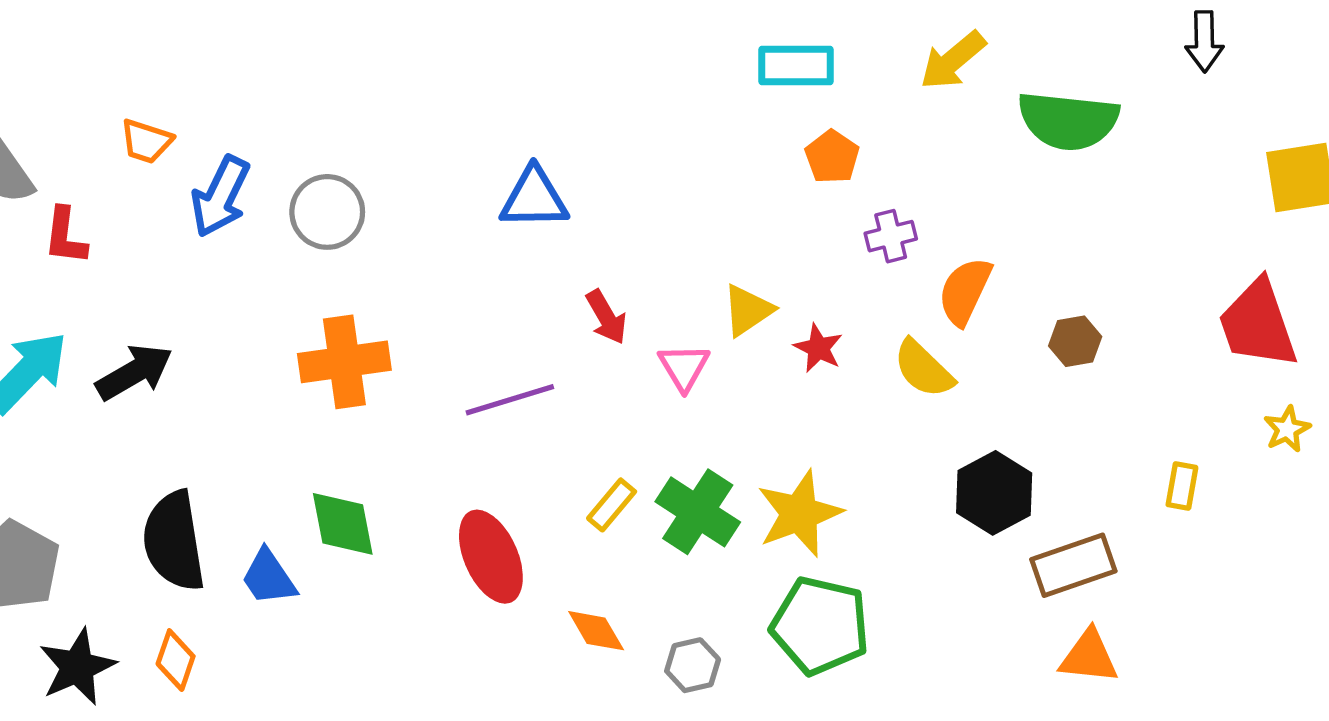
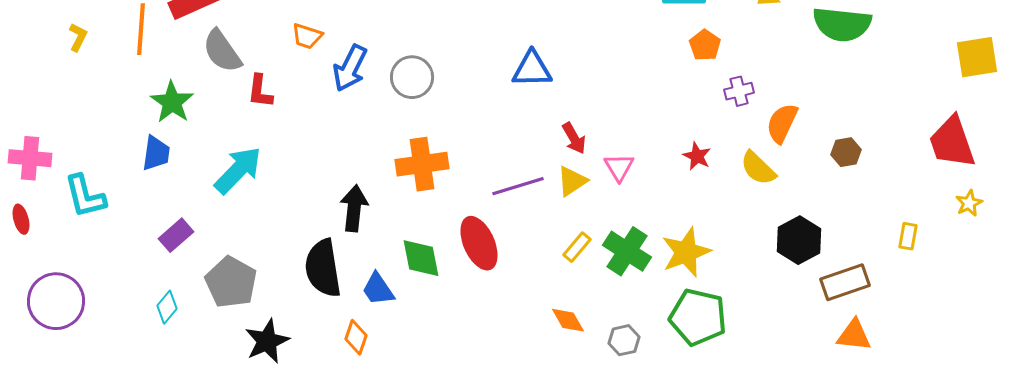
yellow triangle: (748, 310) -> (572, 181), moved
black arrow: (134, 372) -> (354, 208), moved, turned -54
red ellipse: (491, 557) -> (479, 243), moved
orange diamond: (176, 660) -> (356, 337), moved

